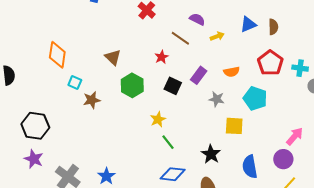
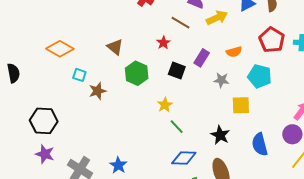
yellow arrow: (217, 36) -> (217, 18), size x1.5
orange diamond: (57, 55) -> (60, 49), turned -64

